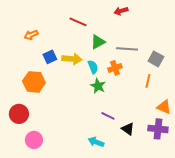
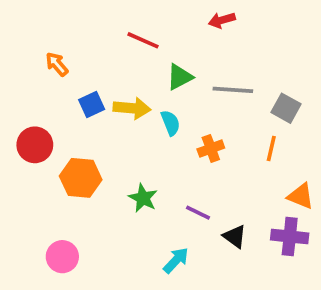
orange arrow: (31, 35) -> (57, 64), turned 72
orange cross: (115, 68) -> (211, 149), moved
orange hexagon: (34, 82) -> (81, 178), moved
green star: (98, 86) -> (143, 198), moved
red circle: (19, 114) -> (35, 145), moved
cyan arrow: (96, 142) -> (176, 260), turned 112

